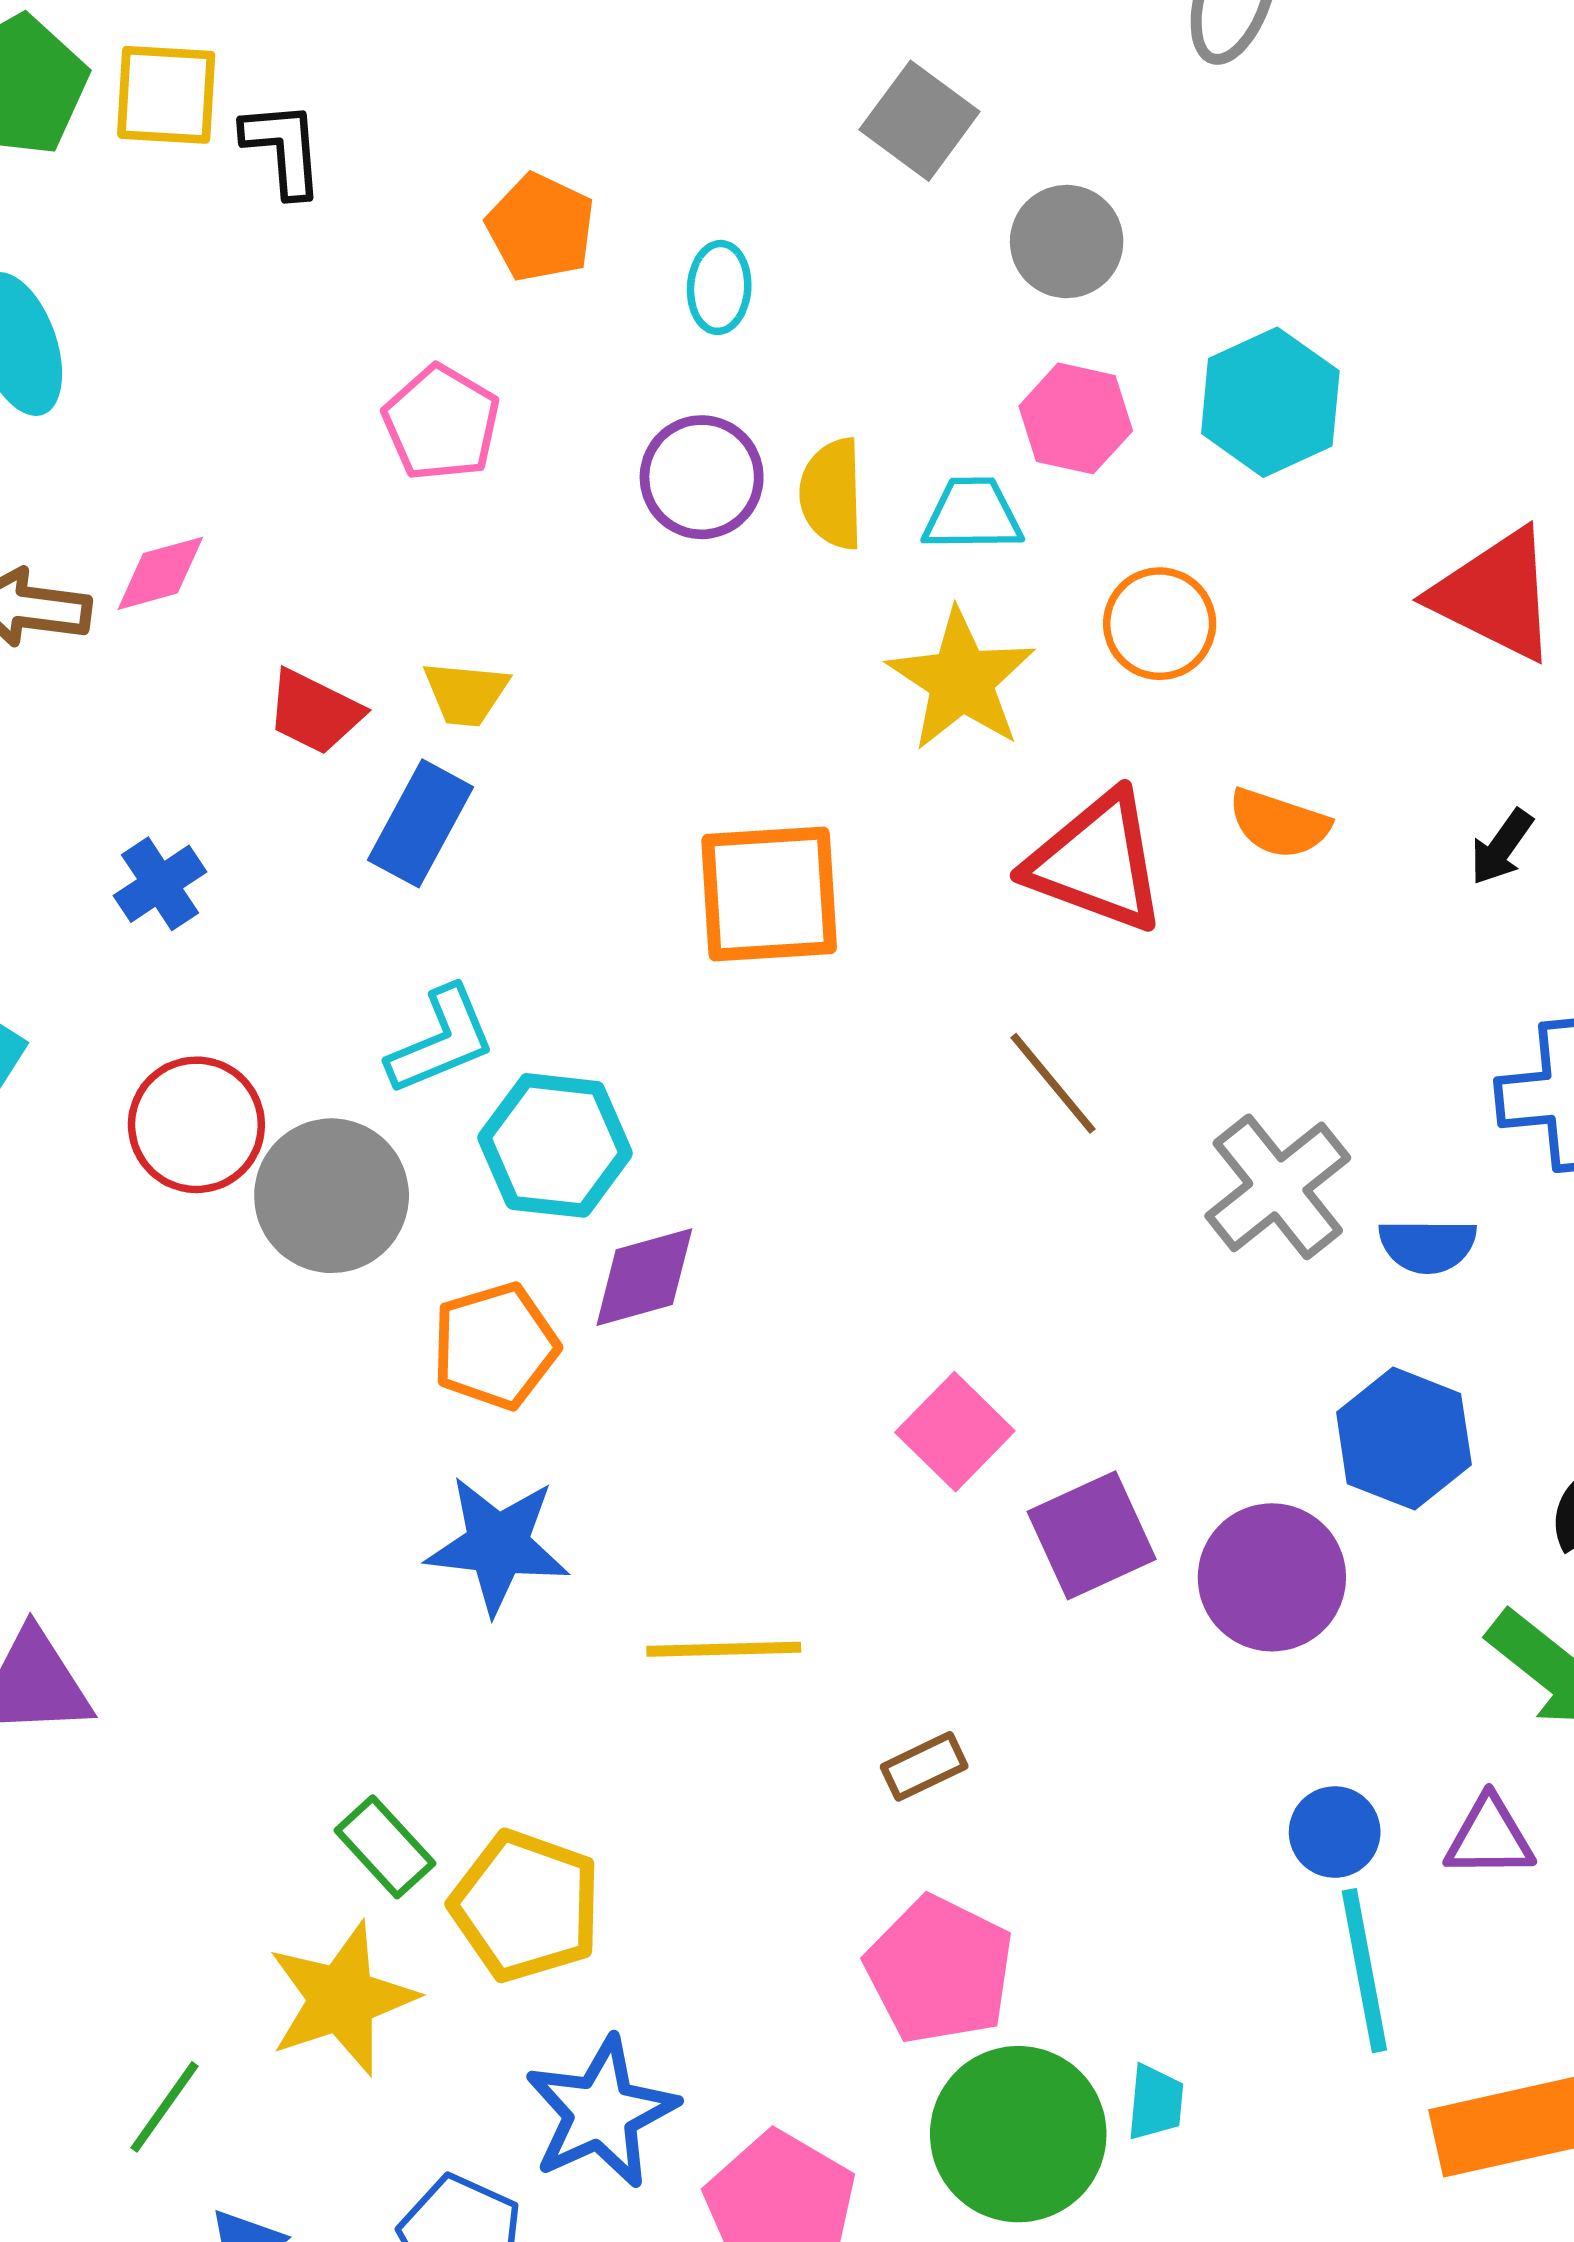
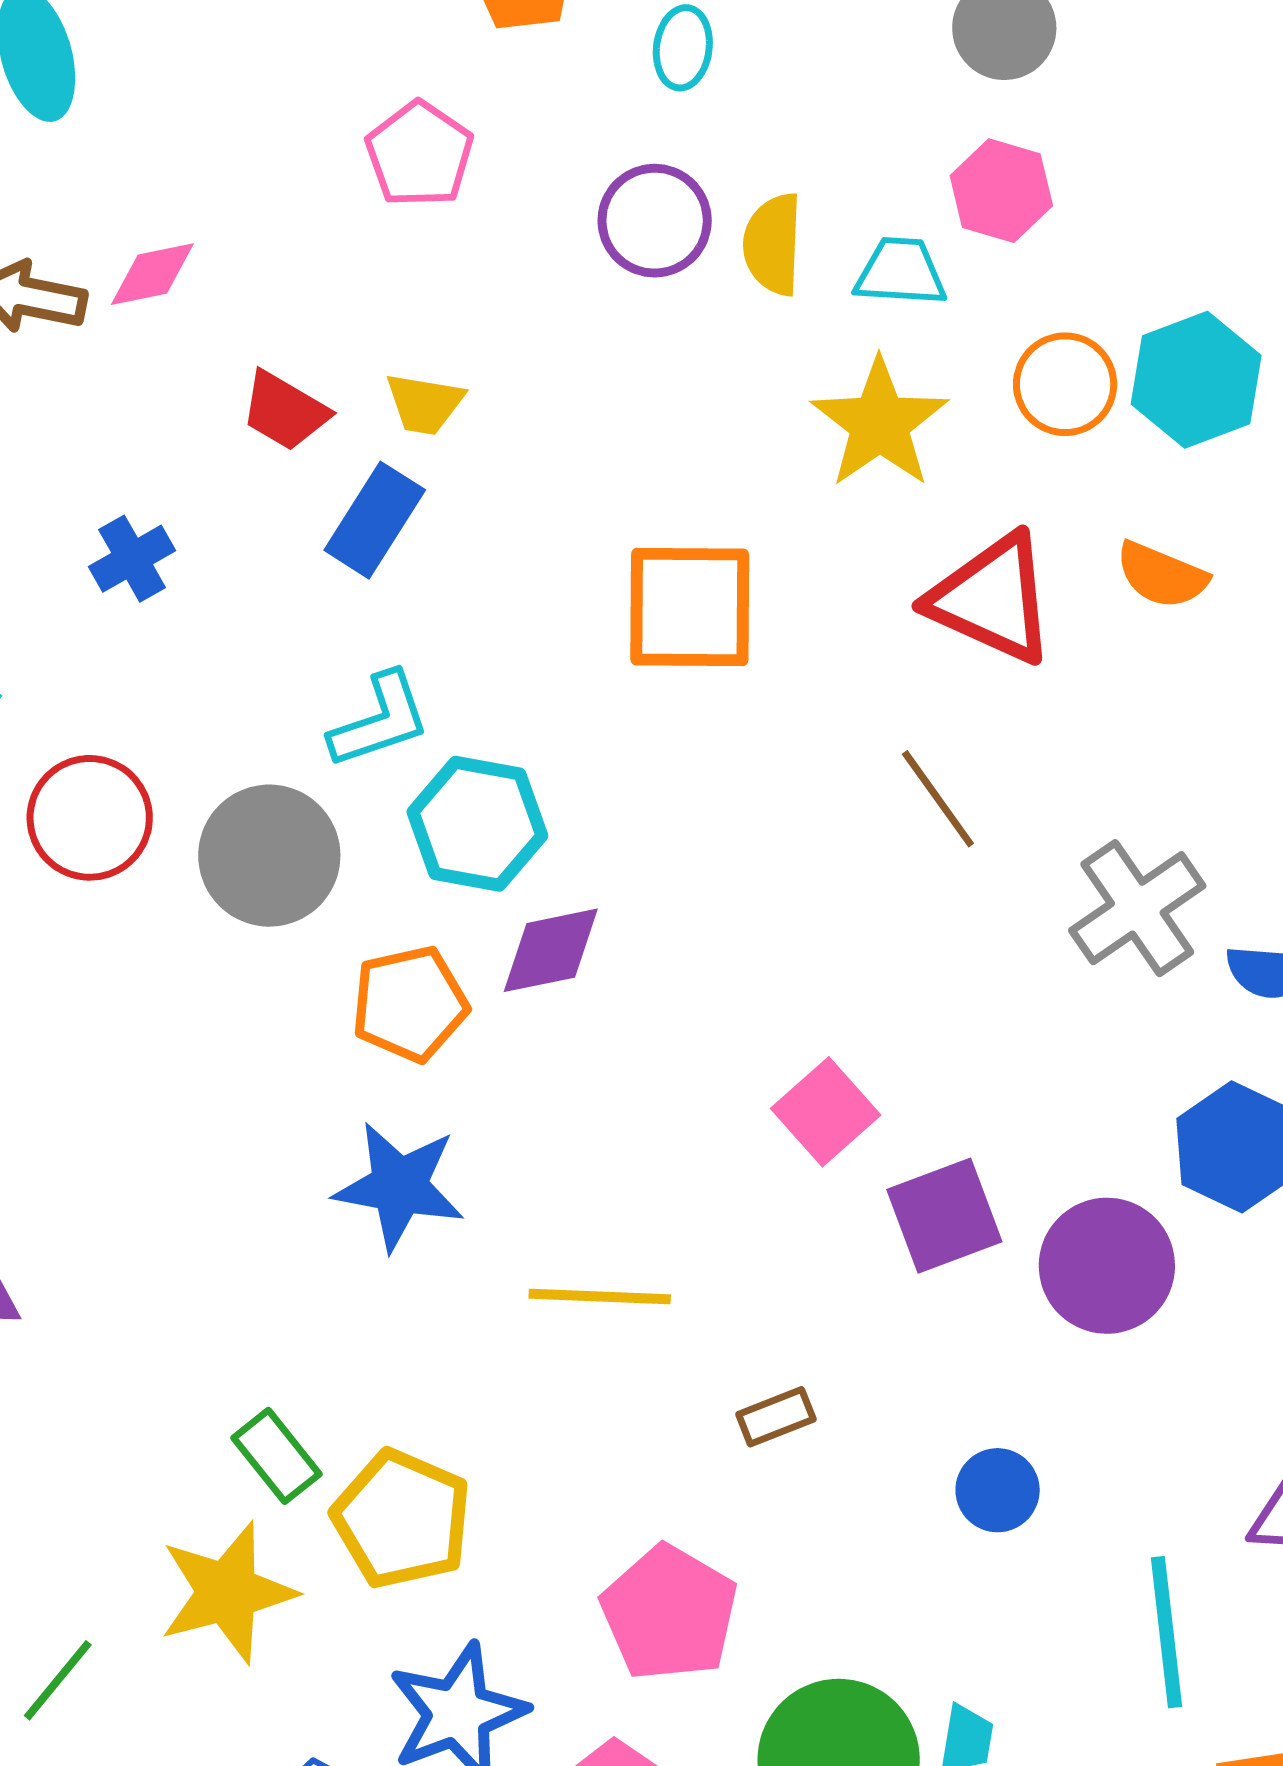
cyan hexagon: (1270, 402) -> (1196, 380), moved
red circle: (196, 1125) -> (90, 818), moved
blue circle: (1335, 1832) -> (998, 1490), moved
pink pentagon: (939, 1970) -> (669, 1613), moved

